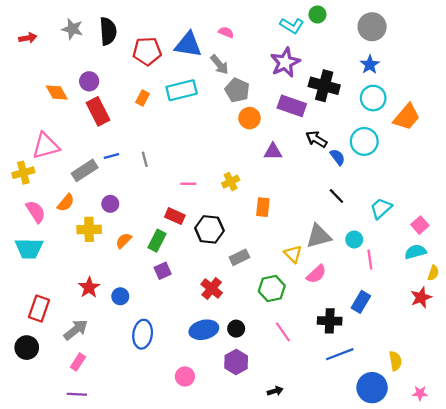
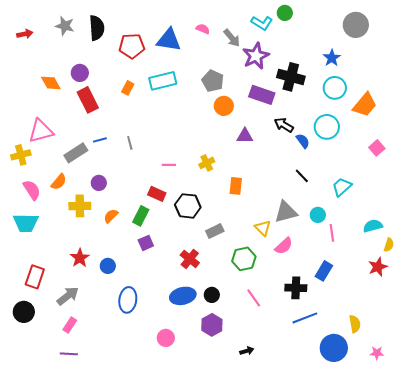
gray circle: (372, 27) -> (356, 25), moved
gray arrow: (219, 65) -> (232, 38), moved
pink square: (420, 225) -> (377, 148), moved

